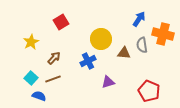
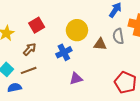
red square: (61, 22) -> (37, 25), moved
purple triangle: (108, 82) -> (76, 79), moved
blue semicircle: (39, 96) -> (15, 88), turned -32

